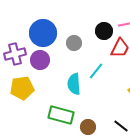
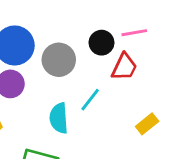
gray circle: (74, 43) -> (59, 60), size x1.5

